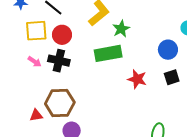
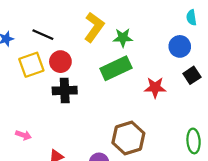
green star: (121, 29) -> (123, 38), turned -30
pink arrow: (35, 62) -> (23, 135), moved
brown hexagon: (60, 103) -> (128, 138), moved

